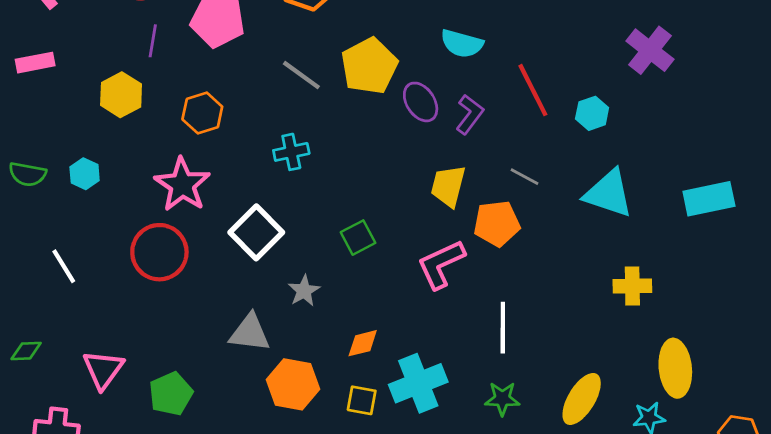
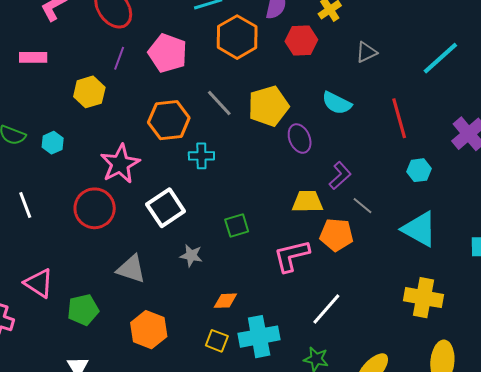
red line: (533, 90) -> (399, 118), moved
orange hexagon: (202, 113) -> (169, 120), moved, size x1.4
purple L-shape: (470, 114) -> (340, 176), moved
yellow trapezoid: (448, 186) -> (307, 202), turned 64
yellow cross: (632, 286) -> (423, 298), size x1.4
gray star: (304, 291) -> (191, 256), turned 30
white line: (503, 328) -> (326, 309), turned 30
gray triangle: (250, 333) -> (131, 269), moved
pink triangle: (103, 369) -> (39, 283), turned -44
orange hexagon: (293, 384) -> (149, 330), moved

